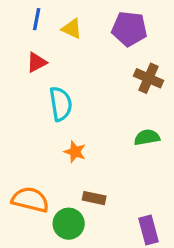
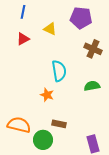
yellow triangle: (72, 29) -> (50, 29), moved
cyan semicircle: (61, 104) -> (59, 71), moved

